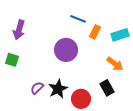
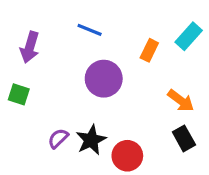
blue line: (78, 19) -> (90, 30), moved
cyan rectangle: (120, 35) -> (189, 36), moved, turned -30
black rectangle: (107, 88) -> (184, 138), moved

